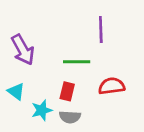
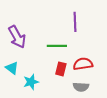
red rectangle: (67, 91) -> (61, 69), moved
gray semicircle: (70, 117) -> (81, 87), moved

